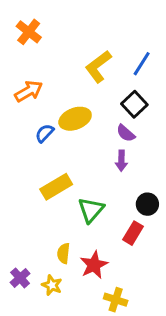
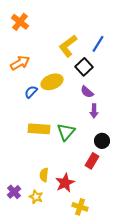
black square: (134, 104) -> (84, 67), moved
purple arrow: (121, 161) -> (94, 111), moved
yellow rectangle: (56, 187) -> (39, 129), turned 35
green triangle: (91, 210) -> (66, 132), moved

